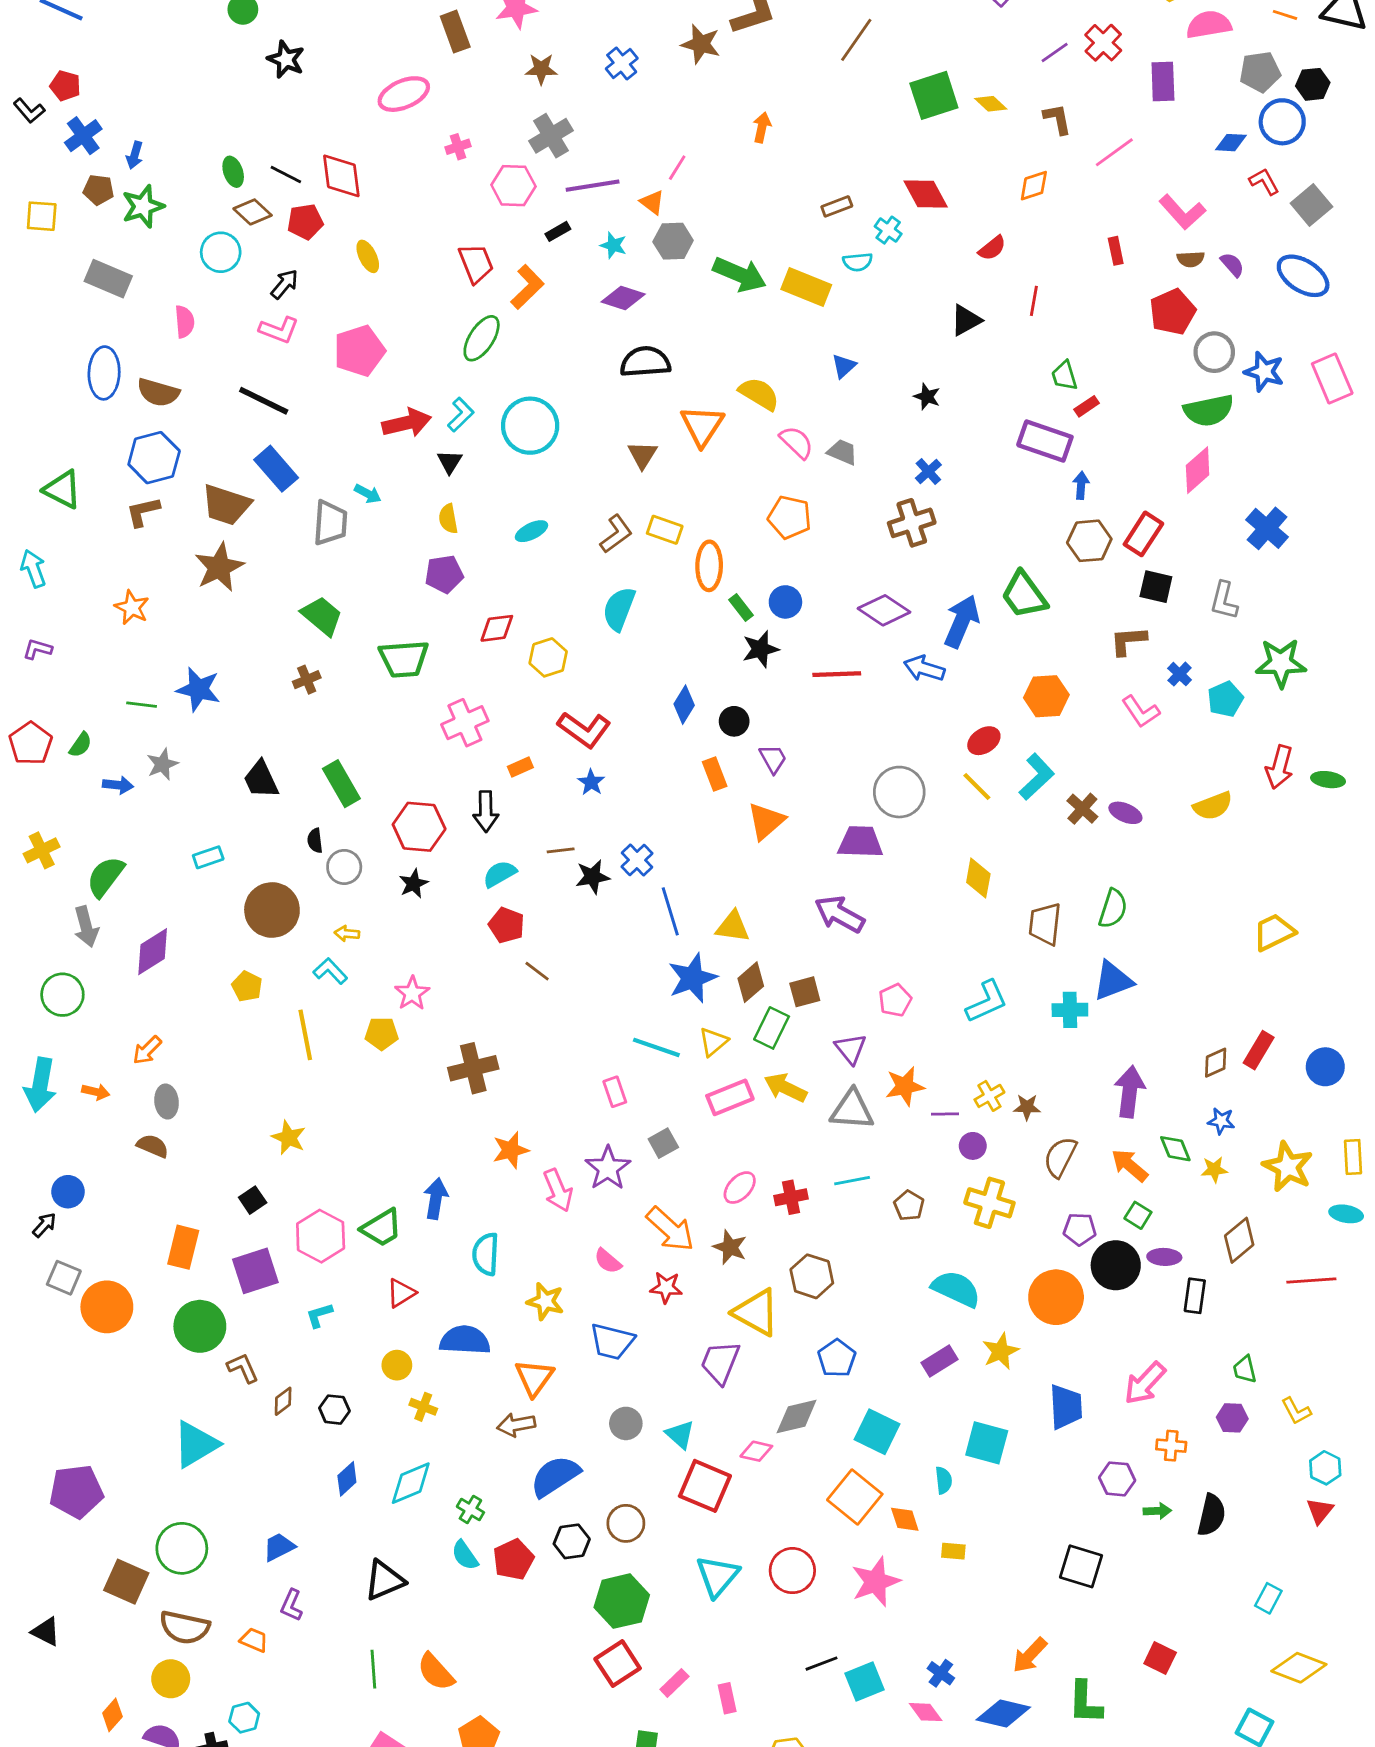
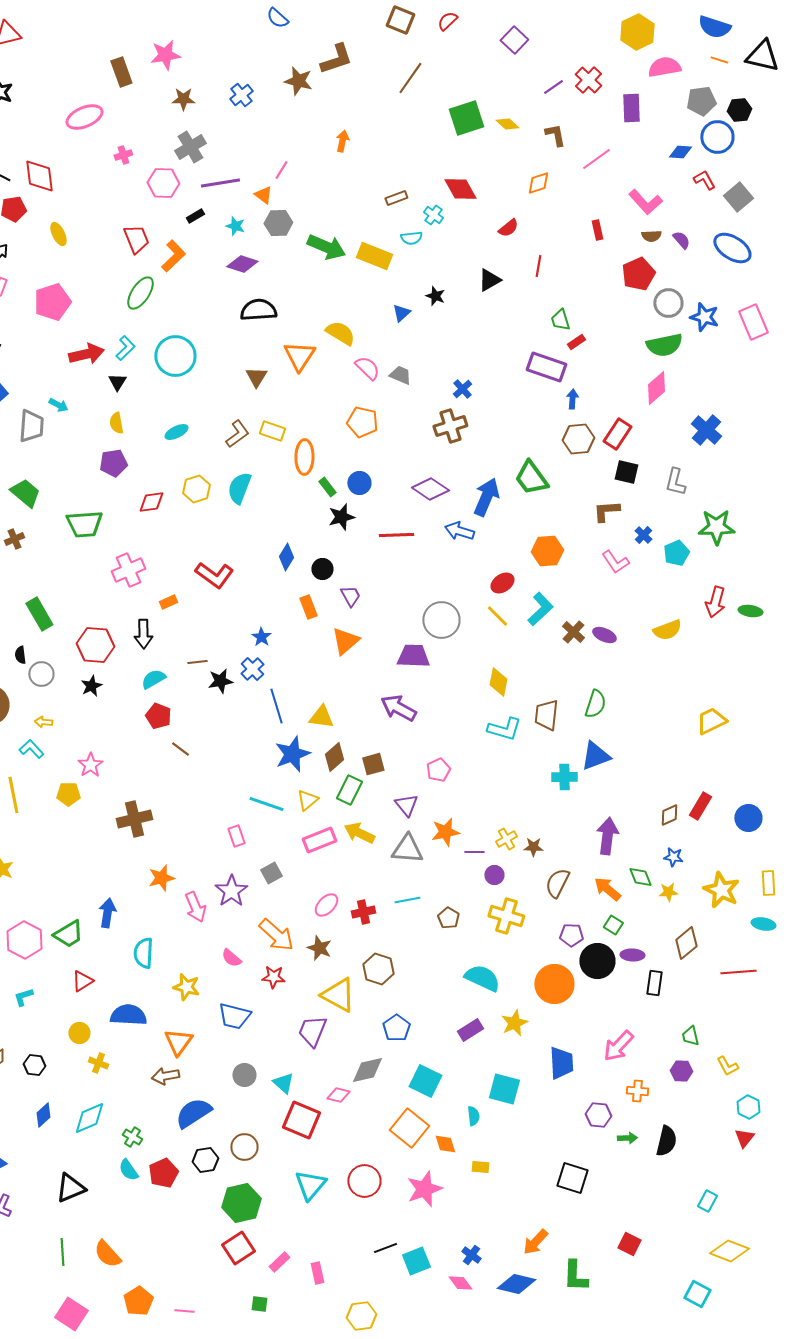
black star: (927, 397) -> (435, 296), moved
yellow hexagon: (548, 657) -> (196, 489), moved
blue star: (591, 782) -> (261, 637), moved
cyan L-shape: (987, 1002) -> (504, 729), moved, turned 40

